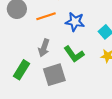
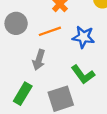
gray arrow: (44, 48) -> (39, 60), moved

